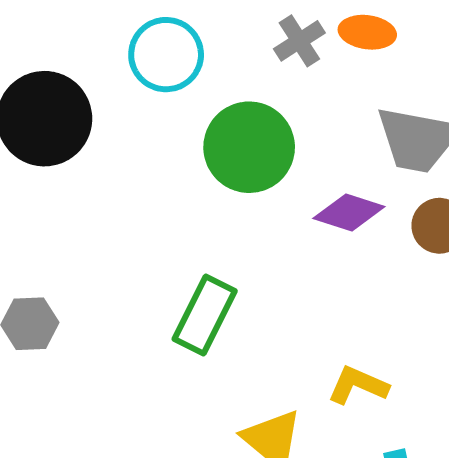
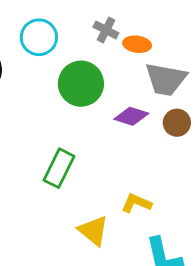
orange ellipse: (367, 32) -> (137, 44), moved
gray cross: (299, 41) -> (106, 30), turned -30

